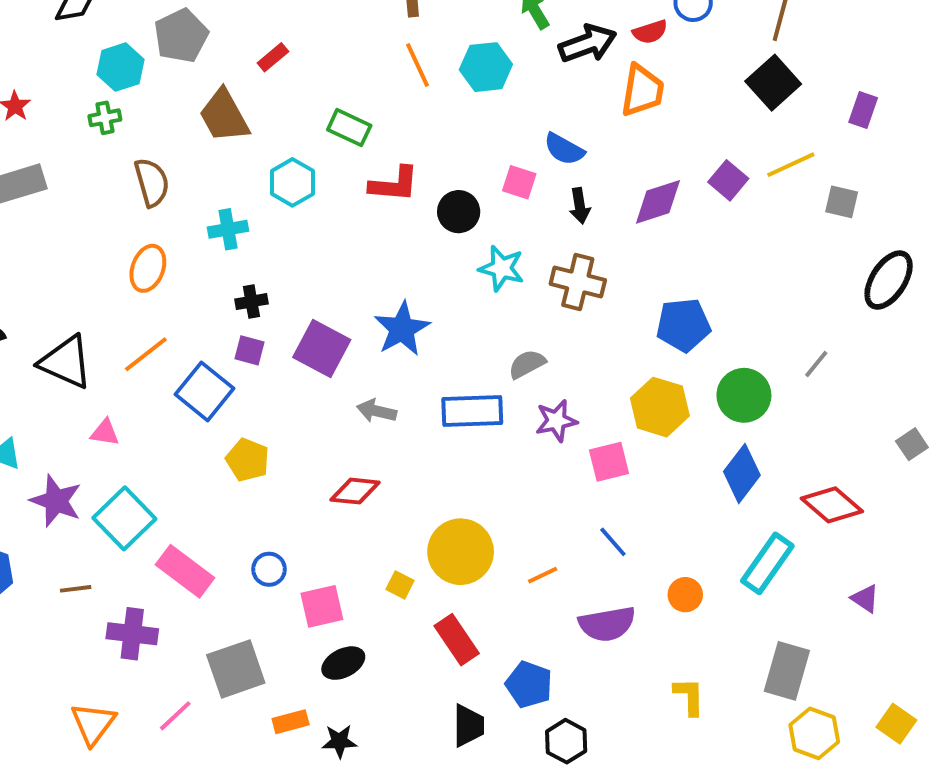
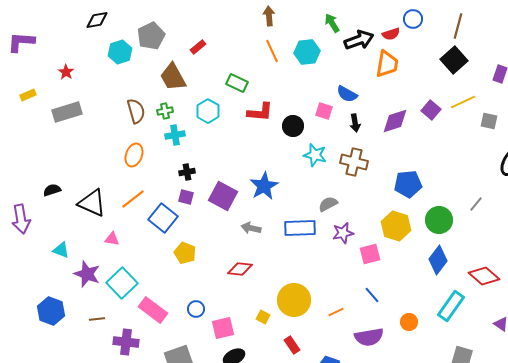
green cross: (105, 118) -> (165, 111), moved
red rectangle: (457, 640) -> (292, 345), size x0.7

